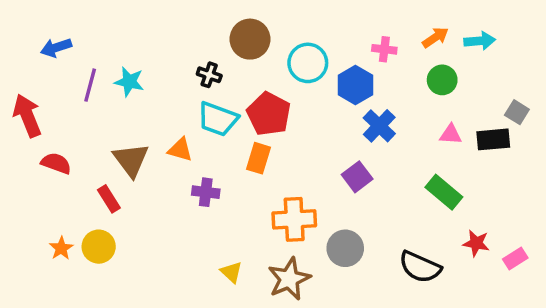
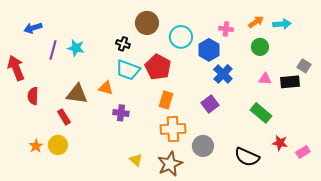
orange rectangle: (258, 158) -> (166, 100), moved
brown triangle: (131, 160) -> (77, 94), turned -45
red semicircle: (56, 163) -> (33, 96), turned -108

